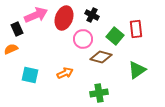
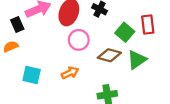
pink circle: (83, 39) -> (79, 40), moved
green triangle: (137, 70) -> (137, 60), moved

